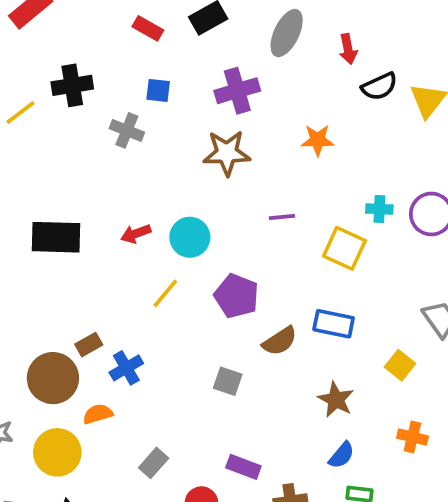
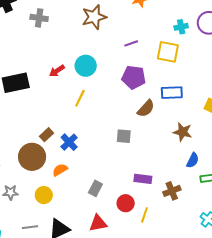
purple pentagon: (236, 296) -> (134, 77), moved
yellow circle: (57, 452) -> (44, 195), size x0.7

